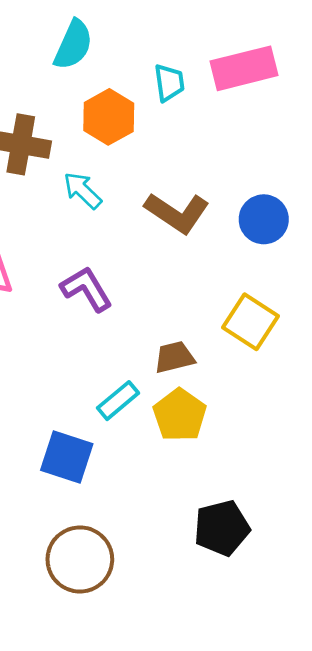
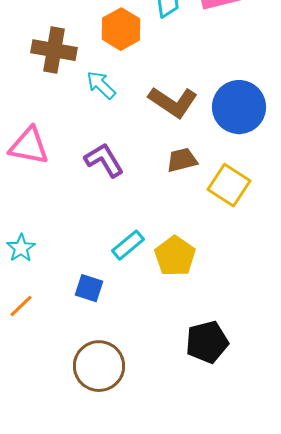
blue circle: (264, 219) -> (239, 107), size x1.4
brown trapezoid: (174, 357) -> (182, 160), moved
blue square: (67, 457) -> (89, 288), size x0.7

